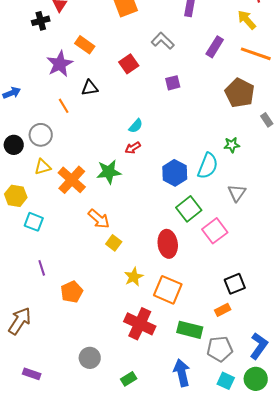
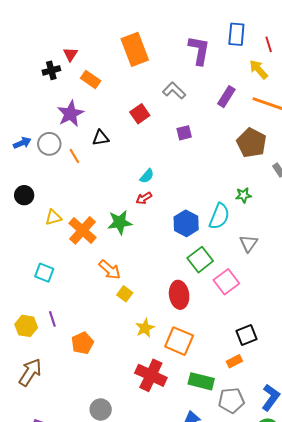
orange rectangle: (85, 45) -> (91, 79), moved
gray circle: (41, 135) -> (49, 144), moved
yellow hexagon: (16, 196) -> (26, 326), moved

